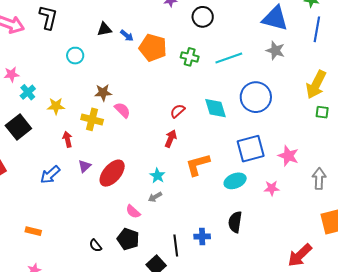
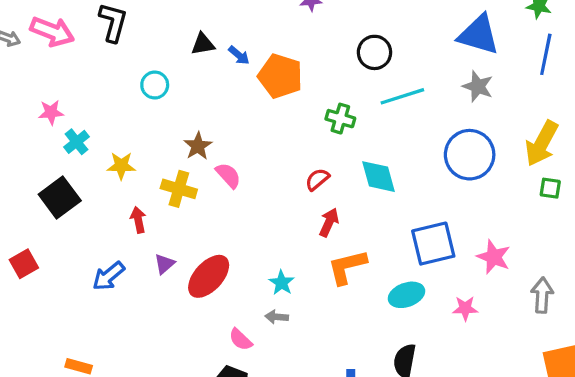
black circle: (203, 17) -> (374, 52), moved
green cross: (190, 57) -> (340, 119), moved
brown star: (103, 93) -> (198, 146), turned -30
blue circle: (256, 97) -> (470, 155), moved
red arrow: (171, 139) -> (329, 222), moved
gray arrow: (155, 197) -> (277, 317), turned 32

